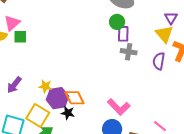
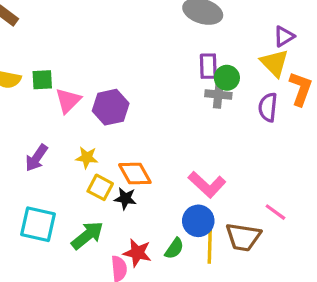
purple triangle: (171, 18) -> (284, 36), turned 32
green circle: (117, 22) -> (227, 78), moved
pink triangle: (12, 23) -> (68, 100), moved
purple hexagon: (57, 98) -> (111, 107), moved
yellow square: (38, 115) -> (100, 187), moved, size x0.7

